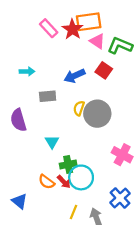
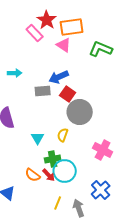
red star: (72, 29) -> (47, 20), moved
pink triangle: (97, 41) -> (64, 45), moved
red square: (104, 70) -> (68, 94), moved
gray rectangle: (48, 96) -> (43, 91), moved
yellow semicircle: (79, 108) -> (63, 135), moved

